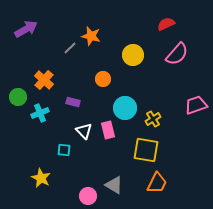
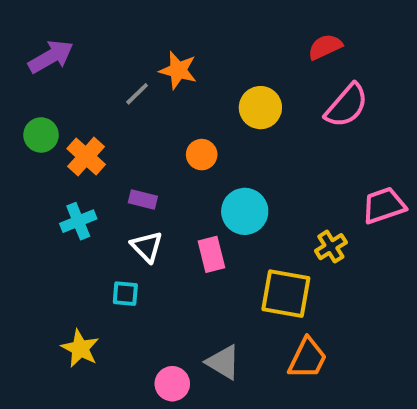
green circle: (18, 97) -> (41, 135), moved
yellow cross: (153, 119) -> (331, 247), moved
white triangle: (84, 131) -> (147, 247), moved

